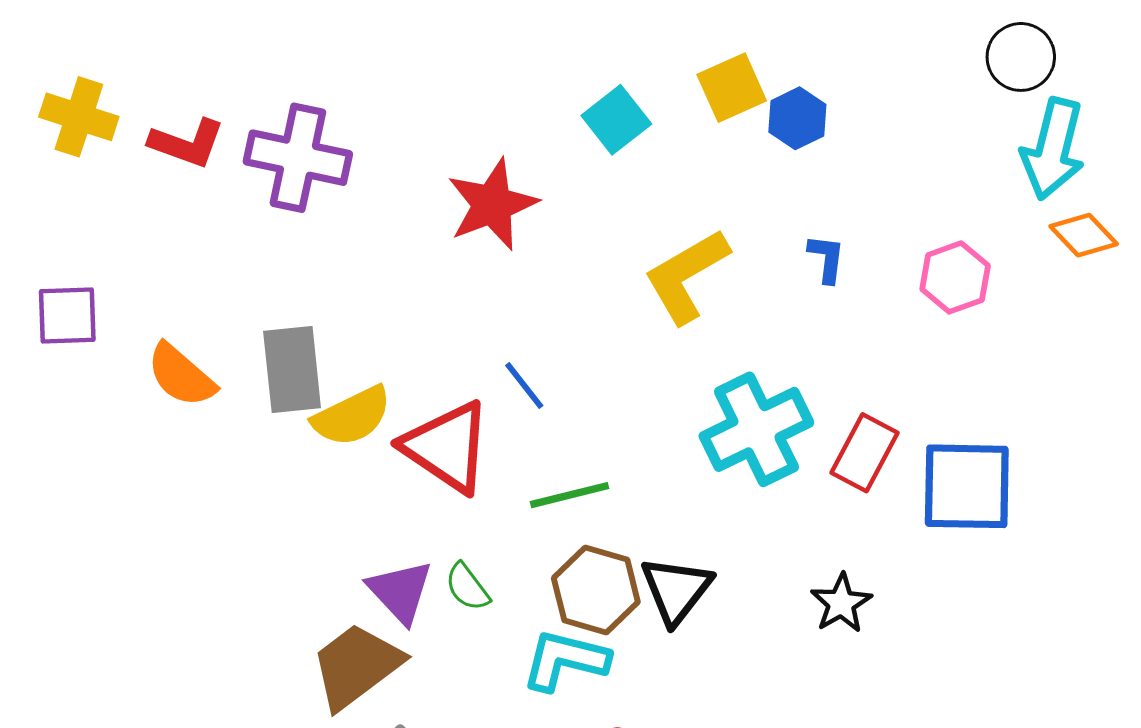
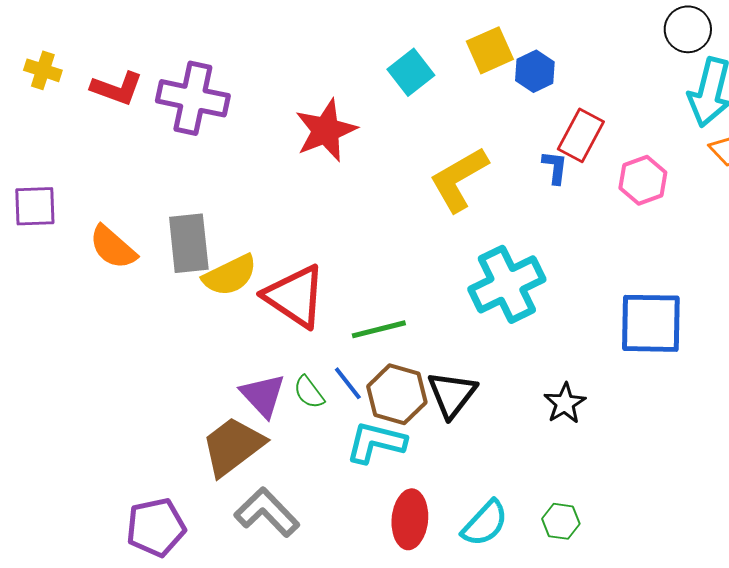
yellow cross: (79, 117) -> (43, 70), size x0.7
blue line: (524, 386) -> (348, 383), moved
red rectangle: (865, 453) -> (581, 135), moved

